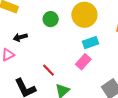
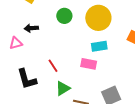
pink rectangle: (83, 62) -> (89, 64), turned 49

